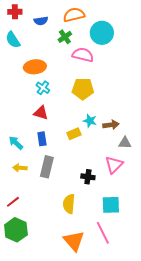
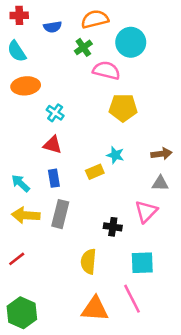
orange ellipse: (35, 67) -> (26, 86), moved
yellow pentagon: (83, 89) -> (123, 108), moved
brown arrow: (111, 125) -> (161, 154), moved
yellow arrow: (20, 168) -> (26, 215), size x1.5
green hexagon: (16, 230) -> (22, 313), moved
orange triangle: (74, 241) -> (95, 309), turned -45

